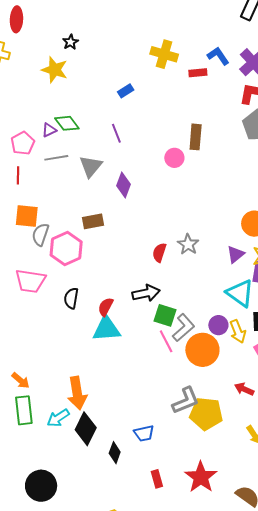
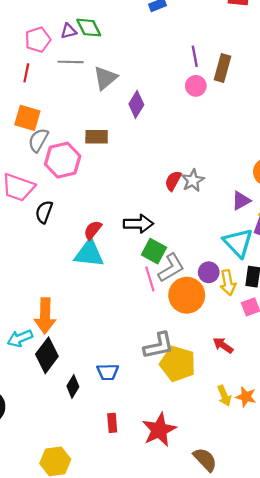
purple line: (116, 133) -> (195, 56), moved
red semicircle: (159, 253) -> (173, 181), moved
black semicircle: (71, 298) -> (44, 212), moved

